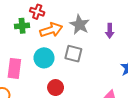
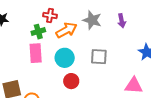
gray square: (73, 54) -> (99, 57), moved
pink rectangle: (14, 68) -> (36, 53), moved
red circle: (56, 88) -> (71, 81), moved

